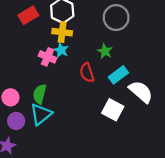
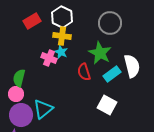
green star: (105, 51) -> (100, 53), size x1.6
white semicircle: (141, 92) -> (132, 66), moved, turned 35
green semicircle: (40, 94) -> (19, 78), moved
purple circle: (16, 121) -> (21, 115), size x1.5

